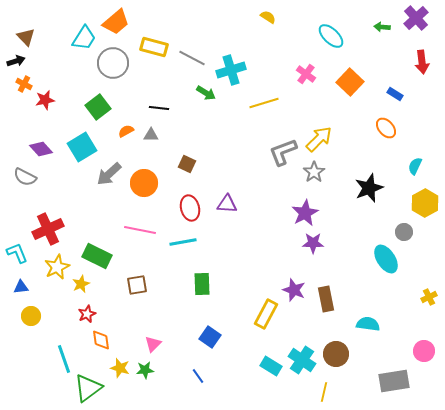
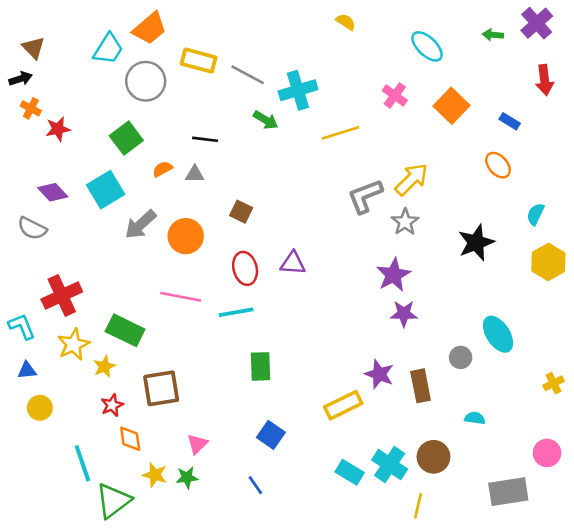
gray circle: (404, 232) -> (461, 357), moved
brown square: (137, 285) -> (161, 388), moved, size x1.4
yellow rectangle: (266, 314) -> (343, 405), turned 36
cyan semicircle: (368, 324) -> (475, 418), size x0.7

